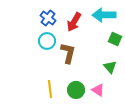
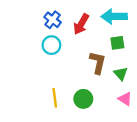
green square: (115, 39) -> (117, 43), moved, turned -32
brown L-shape: (68, 53) -> (98, 63), moved
pink triangle: (98, 90) -> (125, 99), moved

